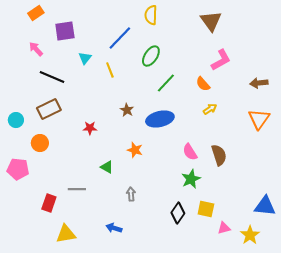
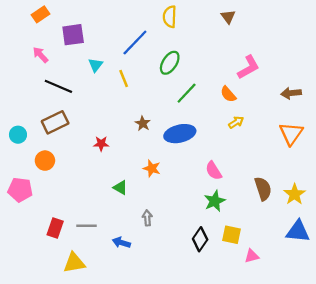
brown triangle: (211, 21) -> (228, 17), moved, size x0.6
brown semicircle: (219, 155) -> (263, 189), moved
gray line: (77, 189) -> (87, 226), moved
blue arrow: (114, 228) -> (121, 243), moved
yellow star: (250, 235) -> (294, 194), moved

